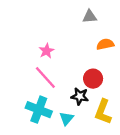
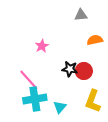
pink line: (45, 77) -> (29, 80), moved
black star: (80, 96) -> (70, 69), moved
cyan cross: (39, 110) -> (35, 99), turned -30

